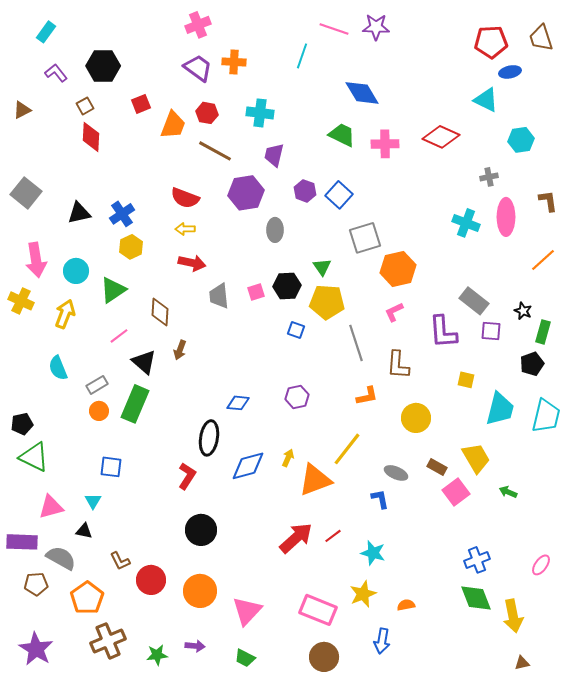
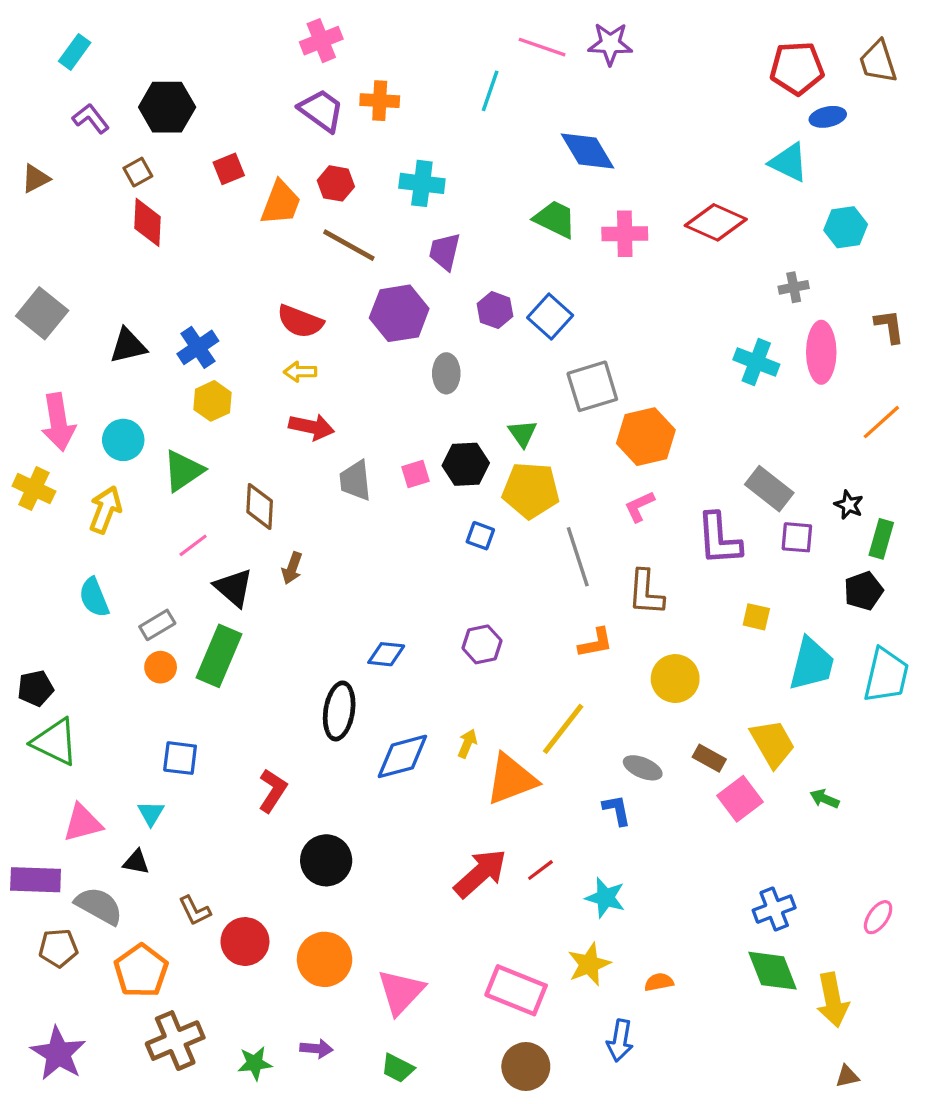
red L-shape: (187, 476) -> (273, 791), moved

